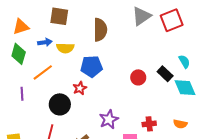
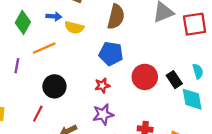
blue pentagon: (91, 66) -> (111, 54), moved
red circle: (138, 77) -> (145, 77), size x1.5
red star: (80, 88) -> (102, 85), moved

